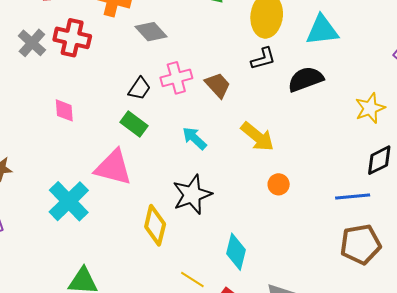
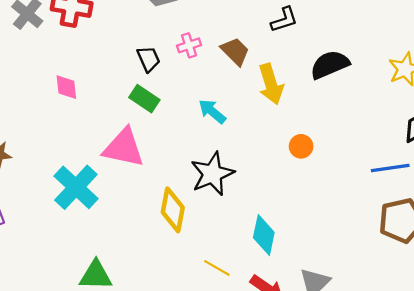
pink cross: (176, 78) -> (189, 45), size x0.7
black semicircle: (306, 79) -> (330, 65), moved
black trapezoid: (139, 88) -> (149, 59), turned -55
yellow arrow: (257, 137) -> (271, 84), moved, turned 36
orange circle: (279, 184) -> (301, 146), moved

